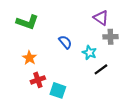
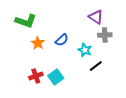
blue semicircle: (65, 42) -> (62, 40), turned 88
orange star: (29, 58) -> (38, 43), moved
cyan square: (58, 90) -> (56, 77), moved, turned 35

